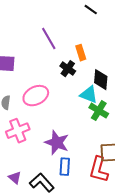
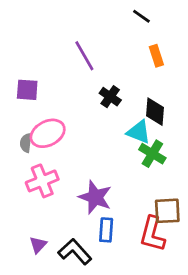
orange rectangle: (81, 53) -> (156, 56), moved
pink ellipse: (36, 96) -> (48, 133), moved
purple triangle: (15, 178) -> (38, 245), turned 32

